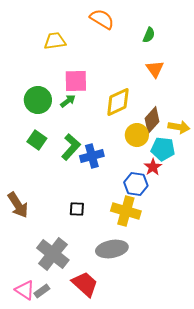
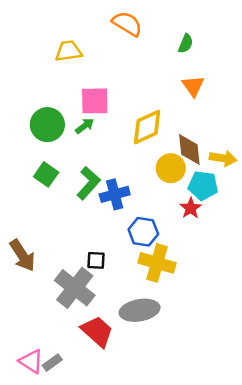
brown diamond: (152, 120) -> (189, 150), turned -48
blue hexagon: (136, 184) -> (143, 232), moved
gray cross: (53, 254) -> (75, 288), moved
red trapezoid: (85, 284) -> (97, 331), moved

